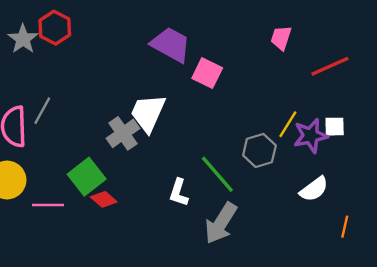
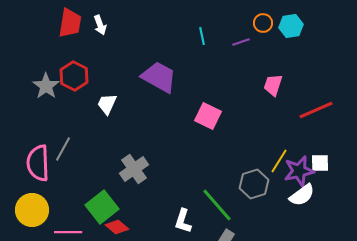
purple trapezoid: (171, 45) -> (159, 77), moved
white trapezoid: (148, 113) -> (107, 104), moved, size x0.6
white semicircle: (314, 189) -> (302, 195), moved

